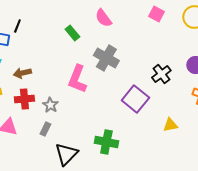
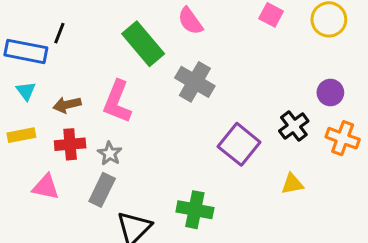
green rectangle: (72, 33) -> (143, 44), size x1.8
black cross: (161, 74) -> (294, 126), moved
pink L-shape: (77, 79) -> (117, 102), moved
gray rectangle: (45, 129) -> (102, 190), size x1.5

